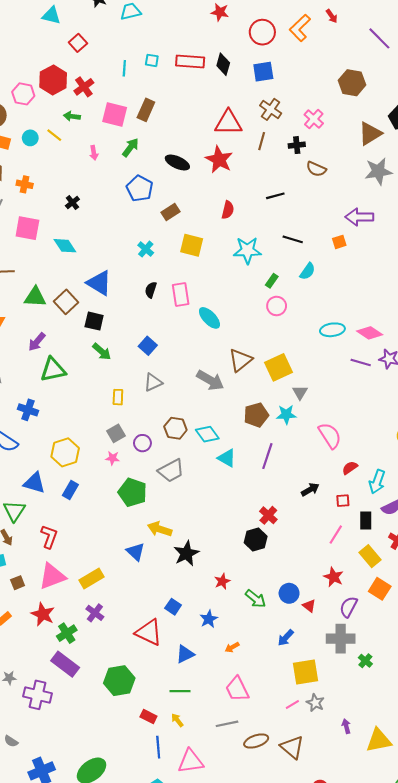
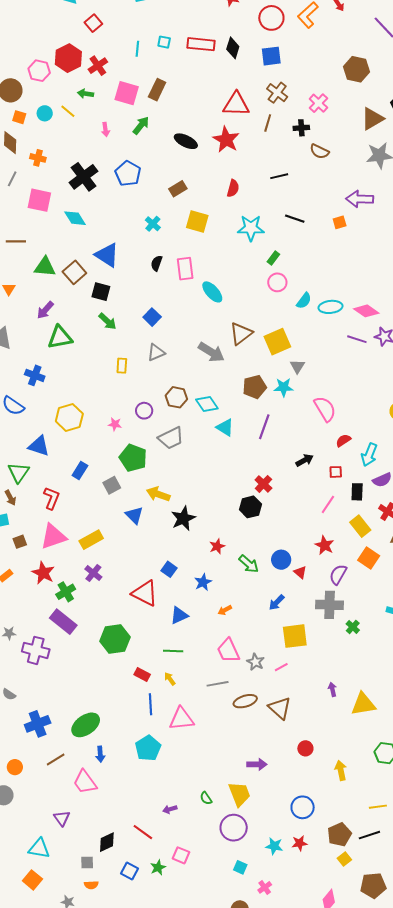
blue pentagon: (140, 189) -> (128, 173), moved
black cross: (72, 203) -> (83, 177), size x2.0
cyan semicircle: (308, 271) -> (304, 301), moved
gray square: (116, 433) -> (112, 485), moved
blue rectangle: (70, 490) -> (80, 471), moved
gray star: (315, 703) -> (256, 662), moved

